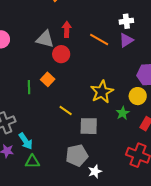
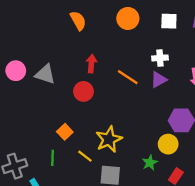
gray triangle: (45, 39) -> (45, 74), moved
orange square: (48, 79) -> (65, 132), moved
green line: (29, 87) -> (53, 158), moved
yellow star: (102, 92) -> (109, 139), moved

